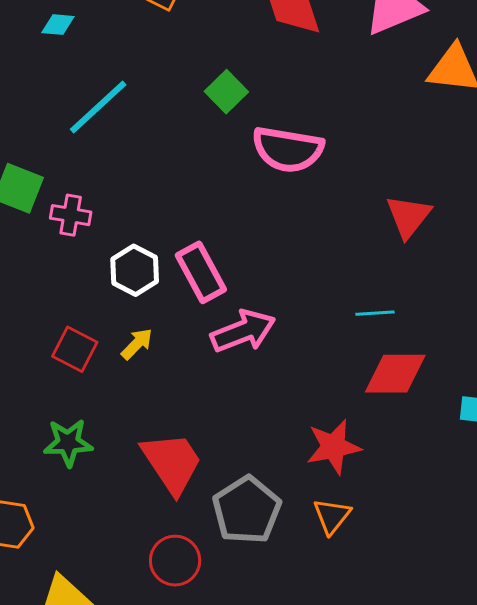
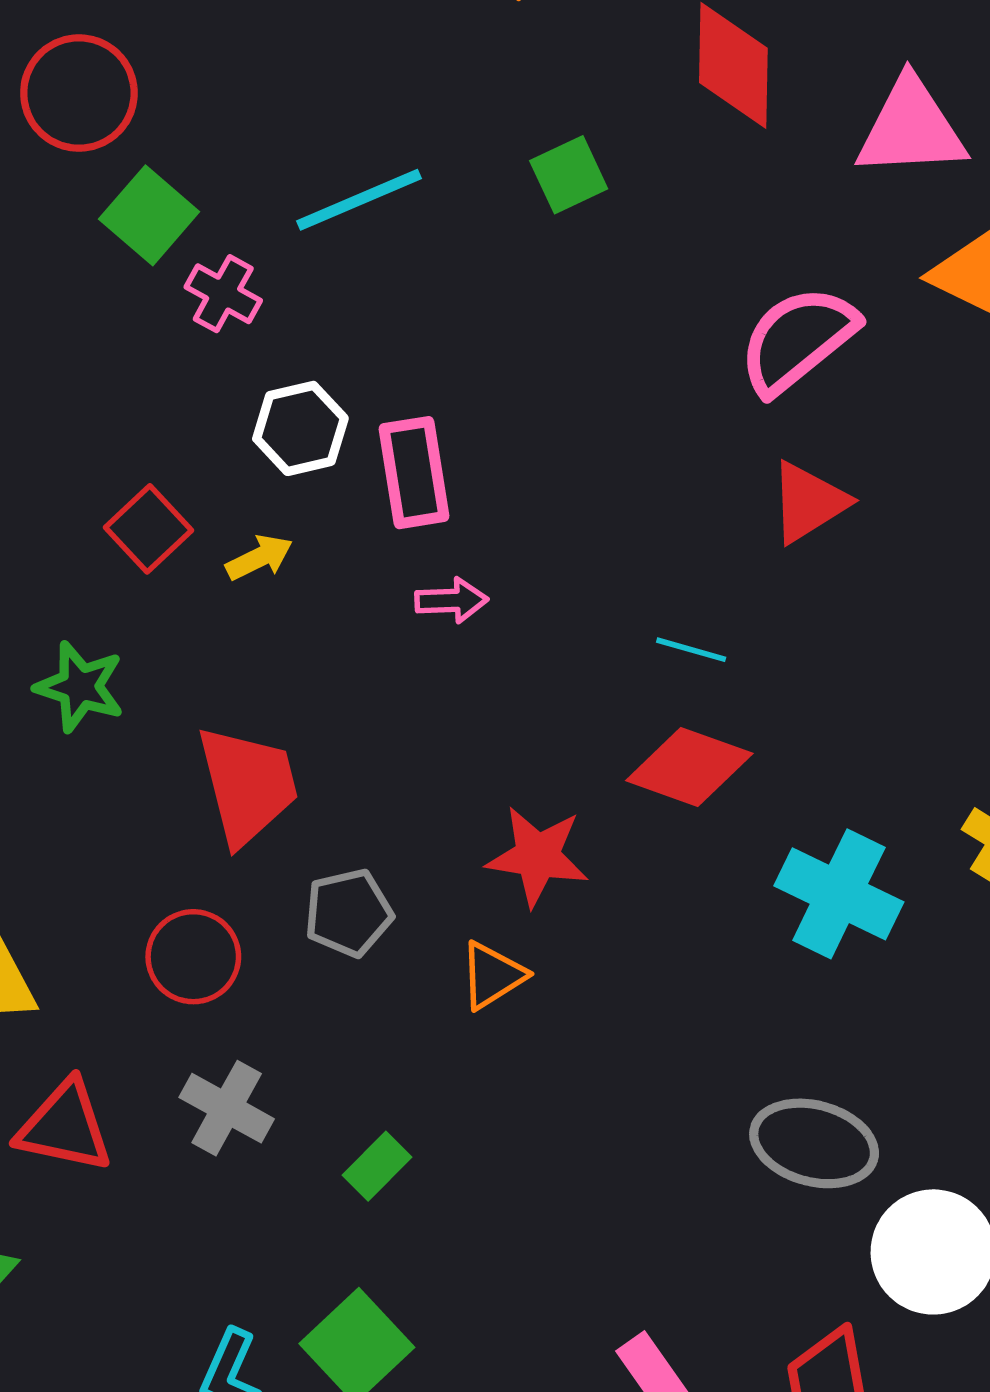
cyan line: (98, 107) -> (359, 200), moved
pink semicircle: (288, 149) -> (798, 340), moved, turned 112
pink arrow: (243, 331) -> (451, 600), size x0.6
gray pentagon: (247, 510) -> (348, 913), size x0.7

